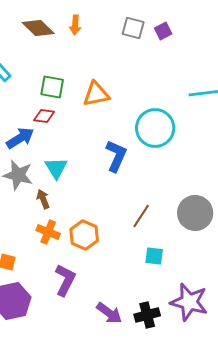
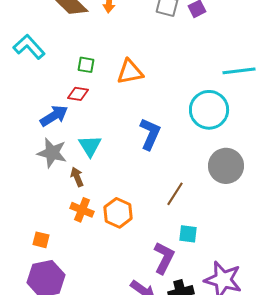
green square: (52, 87) -> (86, 65), size x0.7
cyan circle: (155, 128) -> (209, 110), moved
gray circle: (195, 213) -> (226, 166), moved
purple L-shape: (65, 280) -> (164, 258), moved

